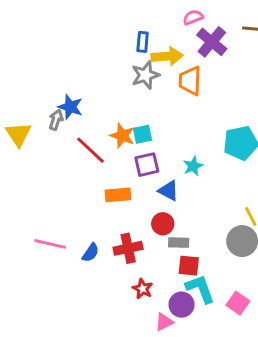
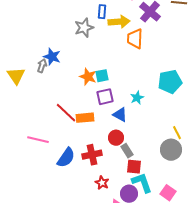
gray star: (145, 75) -> (84, 28), moved
red line: (91, 150) -> (66, 113), moved
gray rectangle: (179, 243) -> (127, 151), turned 56
pink line: (50, 244) -> (38, 140), moved
blue semicircle: (91, 253) -> (66, 158), size x1.5

